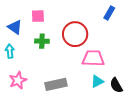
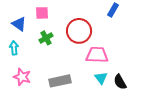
green cross: (42, 41) -> (46, 38), turned -32
pink star: (18, 80) -> (22, 77), turned -30
cyan triangle: (97, 81) -> (101, 78), turned -40

